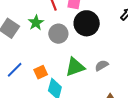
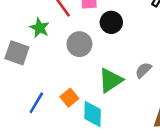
green star: (36, 23) -> (40, 28), moved
black circle: (87, 23) -> (111, 22), size x0.7

